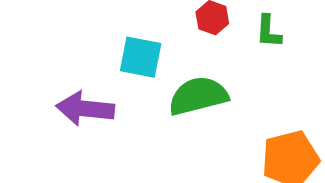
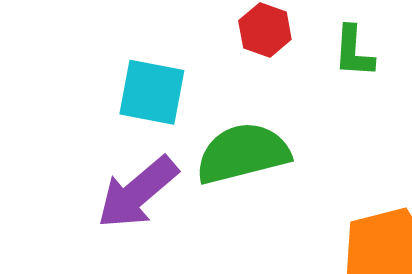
purple arrow: (85, 109) -> (137, 192), moved, turned -46

